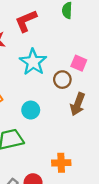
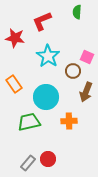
cyan circle: (31, 110) -> (46, 97), size x1.6
orange cross: (61, 163) -> (69, 121), moved

